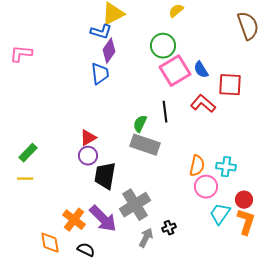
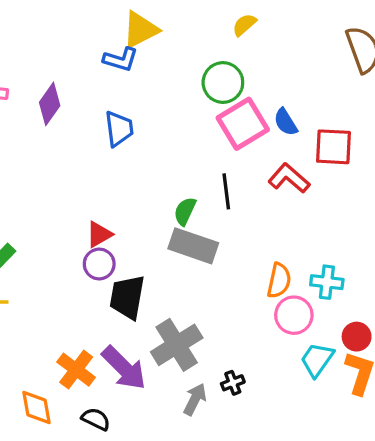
purple diamond: (109, 51) -> (50, 104), moved

